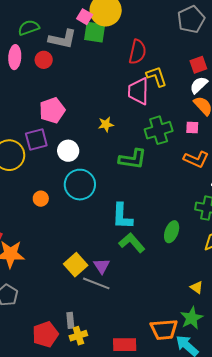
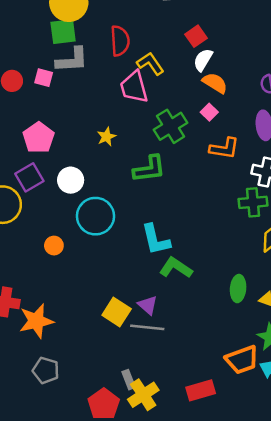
pink square: (85, 17) -> (44, 78), moved
gray L-shape: (62, 39) -> (72, 60), moved
pink square: (192, 128) -> (209, 112), turned -32
green ellipse: (172, 232) -> (238, 289), moved
yellow cross: (78, 336) -> (143, 395), size x1.4

